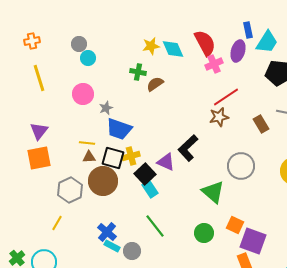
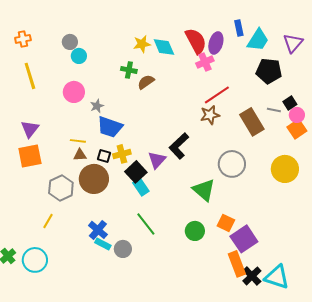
purple ellipse: (238, 51) -> (216, 43), moved
brown rectangle: (261, 124) -> (252, 122), size x1.5
black square: (113, 158) -> (104, 156), size x0.6
purple triangle: (166, 162) -> (157, 160), turned 48
purple square: (253, 241) -> (244, 239), turned 36

